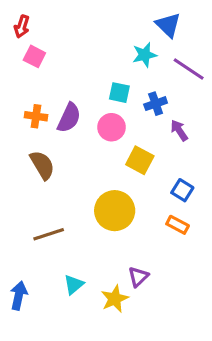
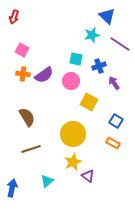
pink square: (34, 56) -> (22, 50), moved
purple semicircle: (69, 118) -> (44, 75), turned 30
brown semicircle: (42, 165) -> (27, 117), moved
purple triangle: (138, 277) -> (88, 176), turned -40
yellow star: (115, 299) -> (73, 162), moved

